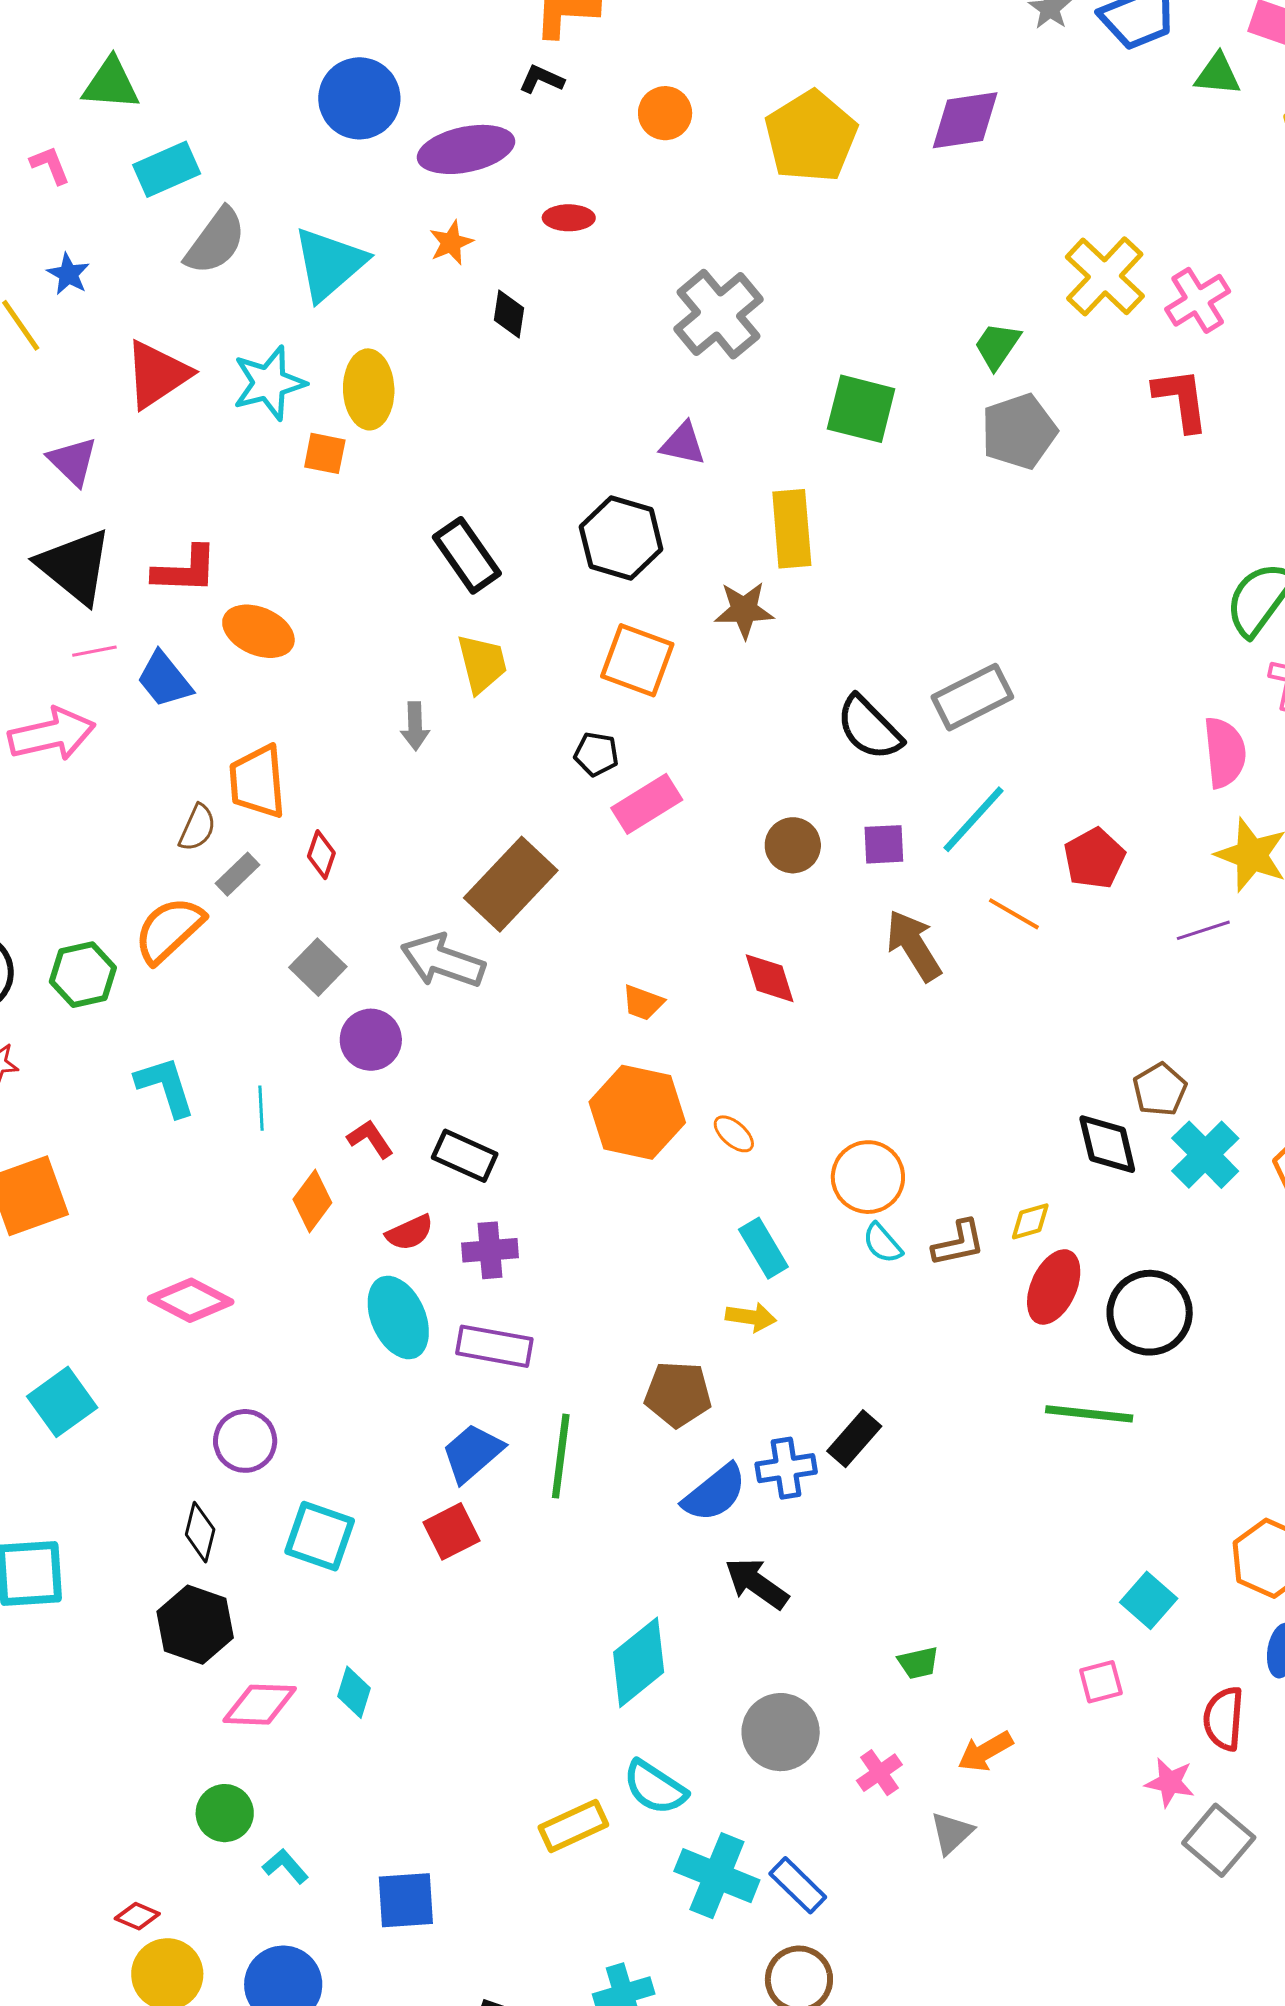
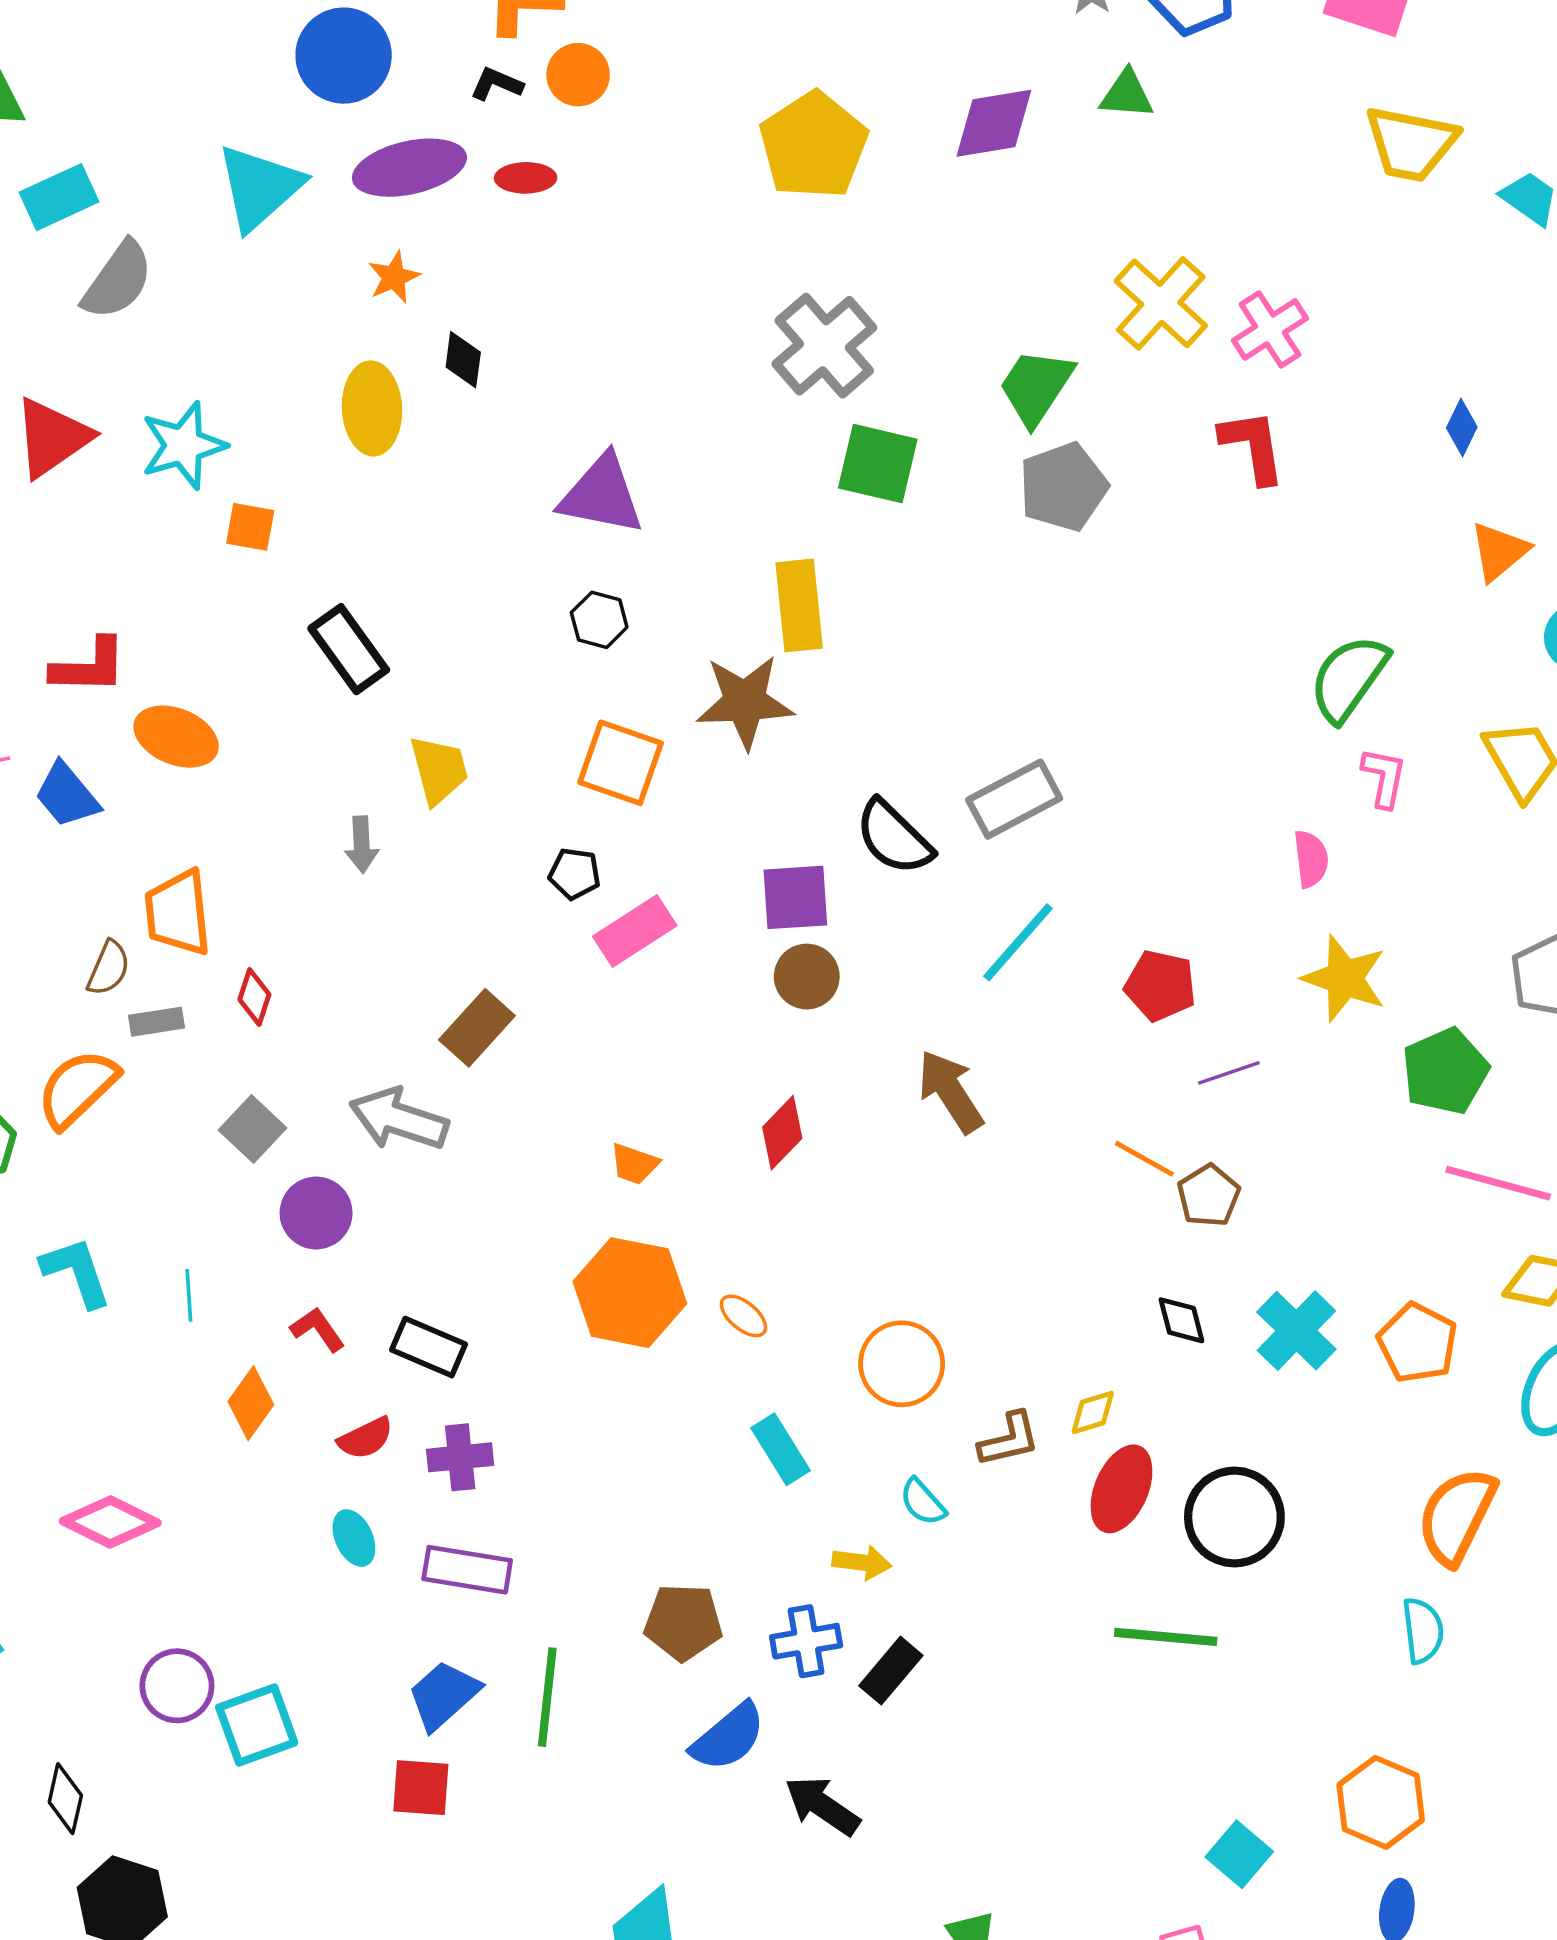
green triangle: (1218, 74) -> (1127, 94), moved
blue circle: (359, 98) -> (344, 56), moved
orange circle: (665, 113) -> (578, 75), moved
red ellipse: (569, 218) -> (526, 178), moved
cyan triangle: (329, 264) -> (259, 187), moved
gray cross: (718, 314) -> (824, 346), moved
green trapezoid: (997, 346) -> (1036, 387), size x1.4
yellow ellipse: (369, 389) -> (372, 408), moved
purple triangle: (683, 444) -> (602, 495), moved, size x1.6
black hexagon: (621, 538) -> (599, 620), size x0.6
black rectangle: (467, 555) -> (349, 649), moved
brown star: (744, 610) -> (745, 702), size x1.4
pink semicircle: (1225, 752) -> (1311, 859), size x0.7
purple square: (884, 844) -> (795, 897), moved, size x1.4
red pentagon: (1094, 858) -> (1160, 986), turned -30
gray rectangle: (238, 874) -> (156, 1022), turned 36
brown rectangle: (511, 884) -> (477, 1028), size x0.7
orange line: (1014, 914) -> (1144, 1159), moved
purple line: (1203, 930) -> (1229, 1073), moved
red diamond: (770, 978) -> (782, 1133), turned 62
brown pentagon: (1160, 1090) -> (1209, 1196), moved
black diamond: (1107, 1144) -> (1181, 1320), size x0.7
cyan semicircle: (882, 1243) -> (923, 1502), moved
cyan ellipse: (398, 1317) -> (354, 1538), size x0.6
yellow arrow: (751, 1317) -> (862, 1562), moved
blue cross: (786, 1468) -> (806, 1641), moved
red square: (452, 1531) -> (421, 1788), turned 32
black diamond: (200, 1532) -> (65, 1799), moved
cyan square: (320, 1536) -> (257, 1725), moved, turned -38
black arrow: (757, 1583) -> (822, 1806), moved

